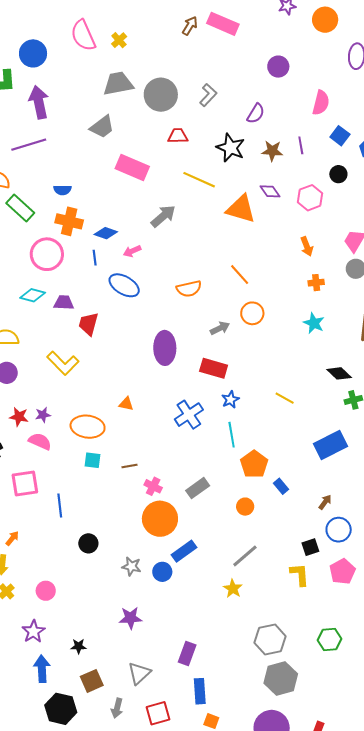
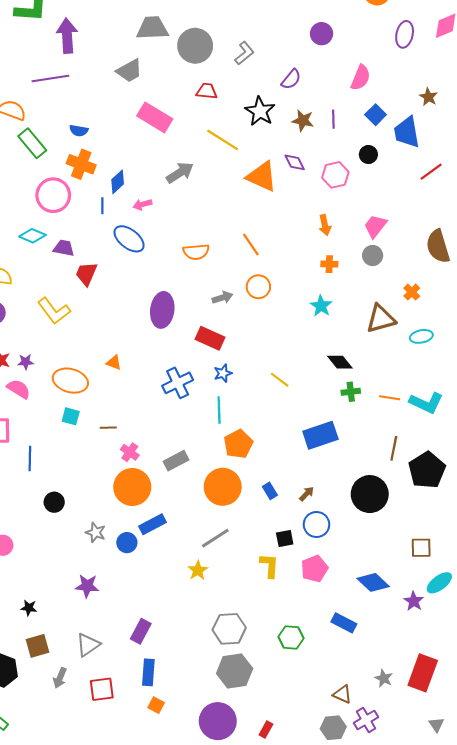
blue diamond: (106, 233) -> (118, 182), turned -70
blue rectangle: (281, 486) -> (270, 491), moved
orange circle: (245, 507) -> (223, 487), size x2.0

